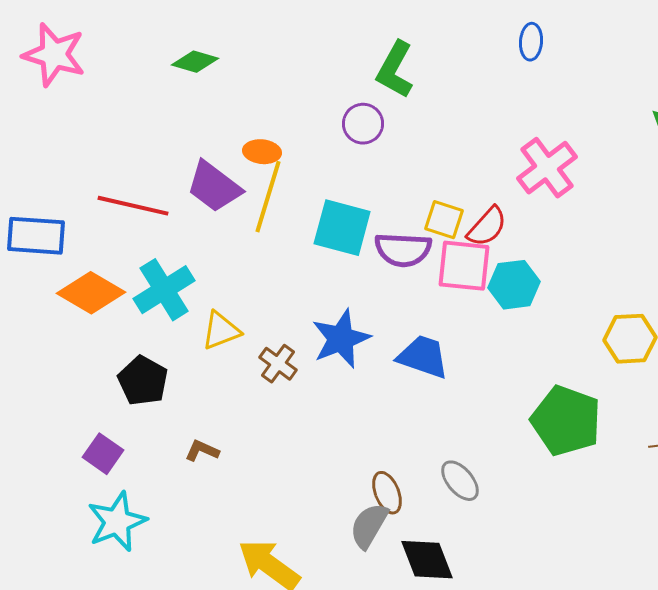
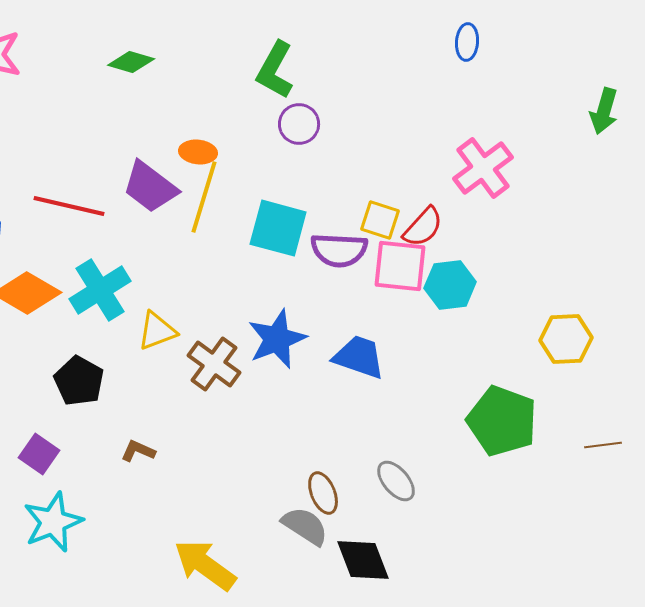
green L-shape: (395, 70) -> (275, 70), moved
brown cross: (278, 364) -> (214, 364), size x1.4
gray semicircle: (369, 526) -> (305, 526), turned 93

